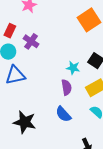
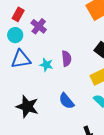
cyan star: (73, 68) -> (46, 65), moved
purple semicircle: (67, 87) -> (66, 59), moved

